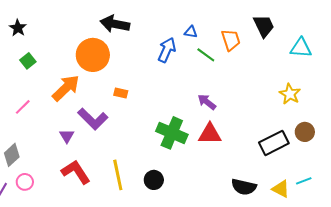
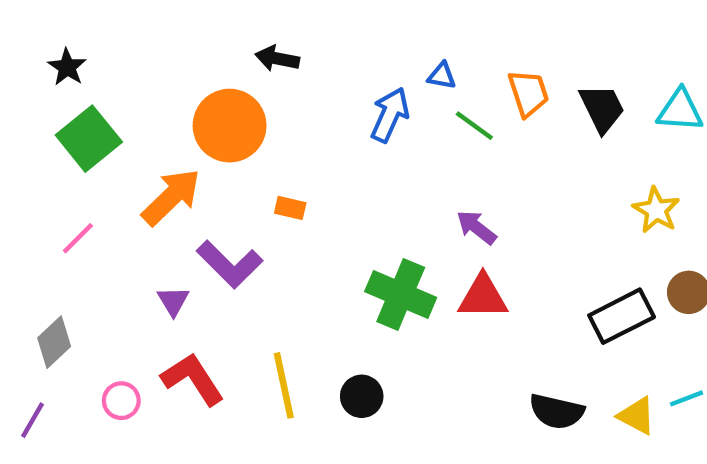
black arrow: (115, 24) -> (277, 58), size x0.7
black trapezoid: (264, 26) -> (602, 108), moved
green square: (28, 61) -> (89, 139), size x1.8
pink circle: (25, 182) -> (121, 401), moved

